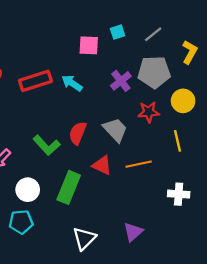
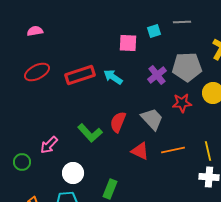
gray line: (153, 34) -> (182, 22), moved, turned 36
yellow line: (177, 141) -> (208, 151), moved
green rectangle: (69, 187) -> (110, 189), moved, size x0.7

